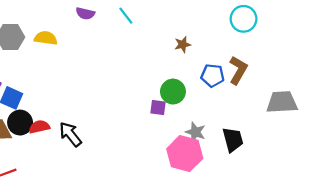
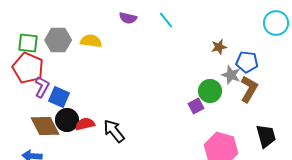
brown L-shape: (238, 70) -> (249, 89), moved
blue pentagon: (213, 75) -> (247, 62), moved
purple square: (158, 108) -> (196, 106), turned -35
gray star: (195, 132) -> (231, 75), moved

